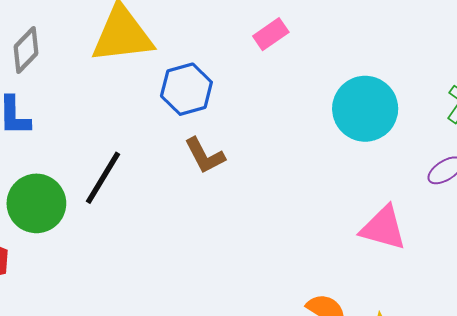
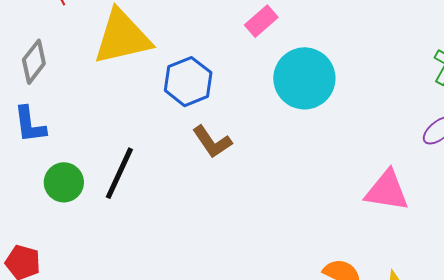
cyan circle: (365, 109) -> (304, 78), moved
green circle: (36, 203) -> (64, 182), moved, size x0.7

